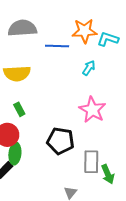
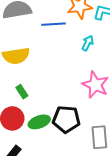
green ellipse: (15, 154) -> (39, 122), moved, turned 70

